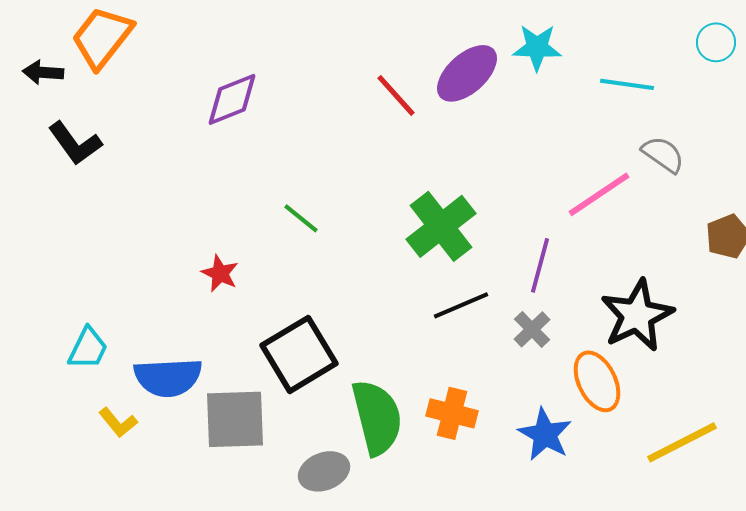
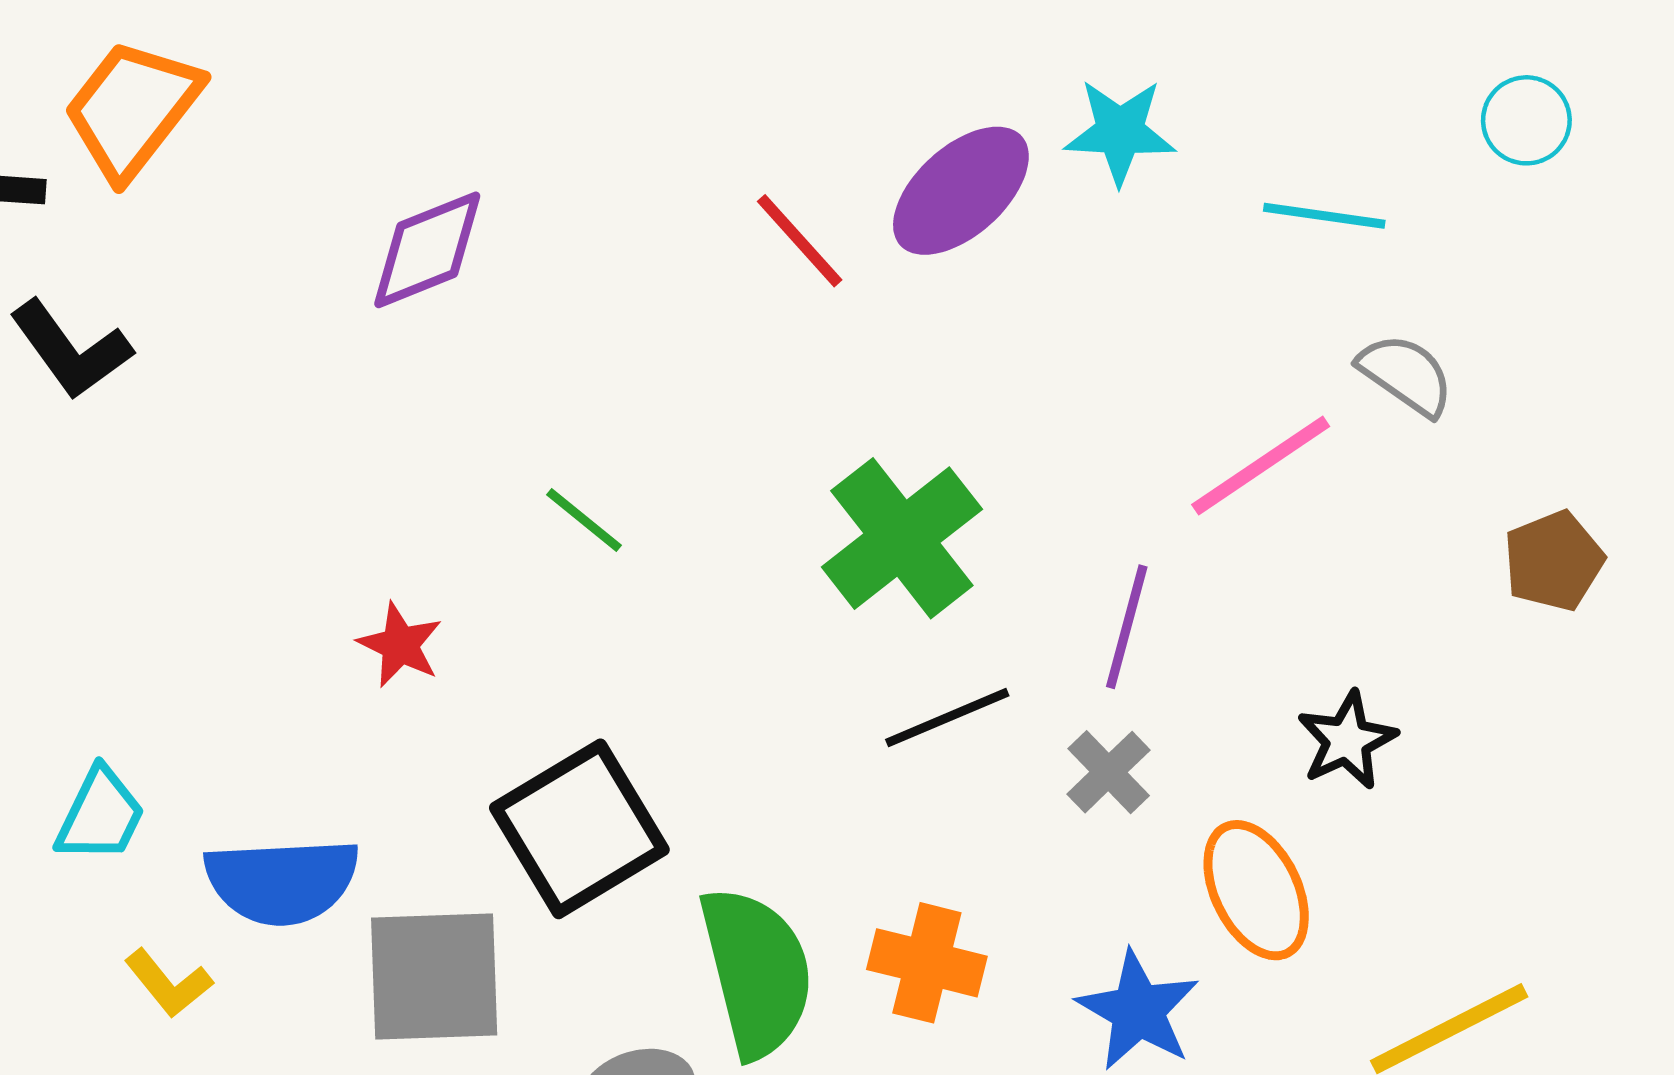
black star: (637, 315) -> (1347, 740), size x0.6

